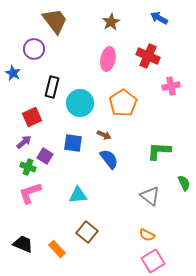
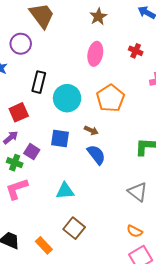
red cross: (148, 56) -> (136, 51), size x0.6

